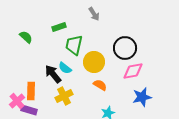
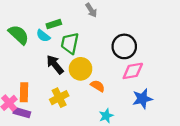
green semicircle: (26, 37) -> (19, 35), size x1.5
yellow circle: (94, 62) -> (81, 69), moved
cyan semicircle: (65, 68) -> (43, 36), moved
black arrow: (53, 74) -> (55, 65), moved

